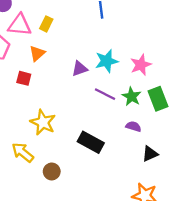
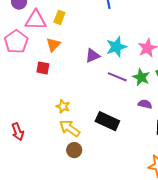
yellow star: (43, 122) -> (63, 106), size x0.6
yellow arrow: (23, 152) -> (70, 128), moved

